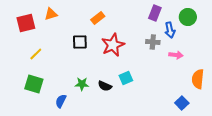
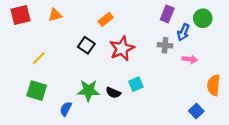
red square: (26, 23) -> (20, 15), moved
blue arrow: (170, 30) -> (183, 32), turned 35
black square: (80, 42) -> (86, 45), turned 35
green star: (82, 84) -> (88, 91), size x1.5

